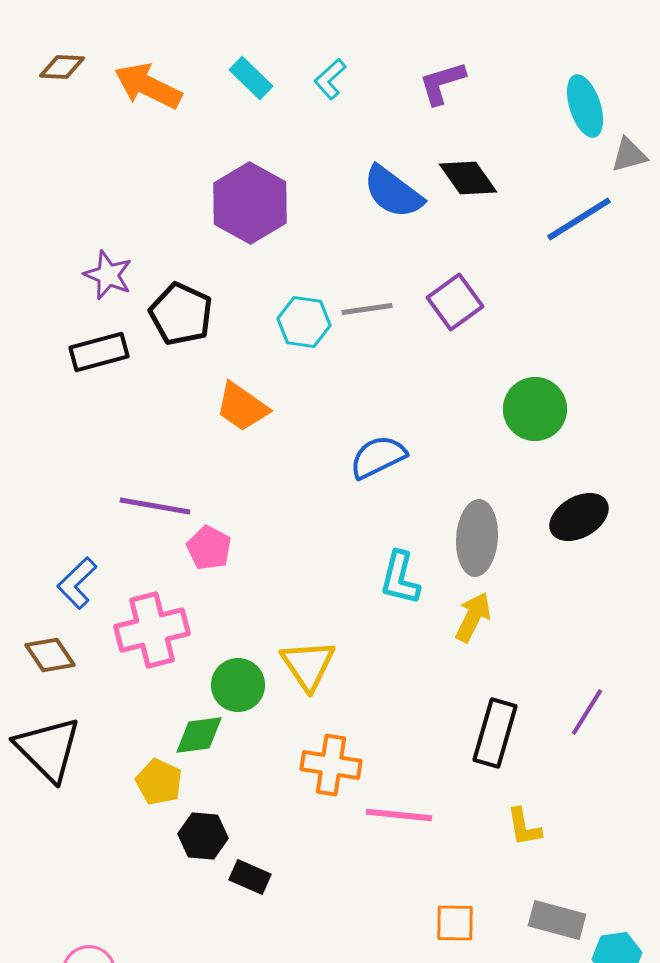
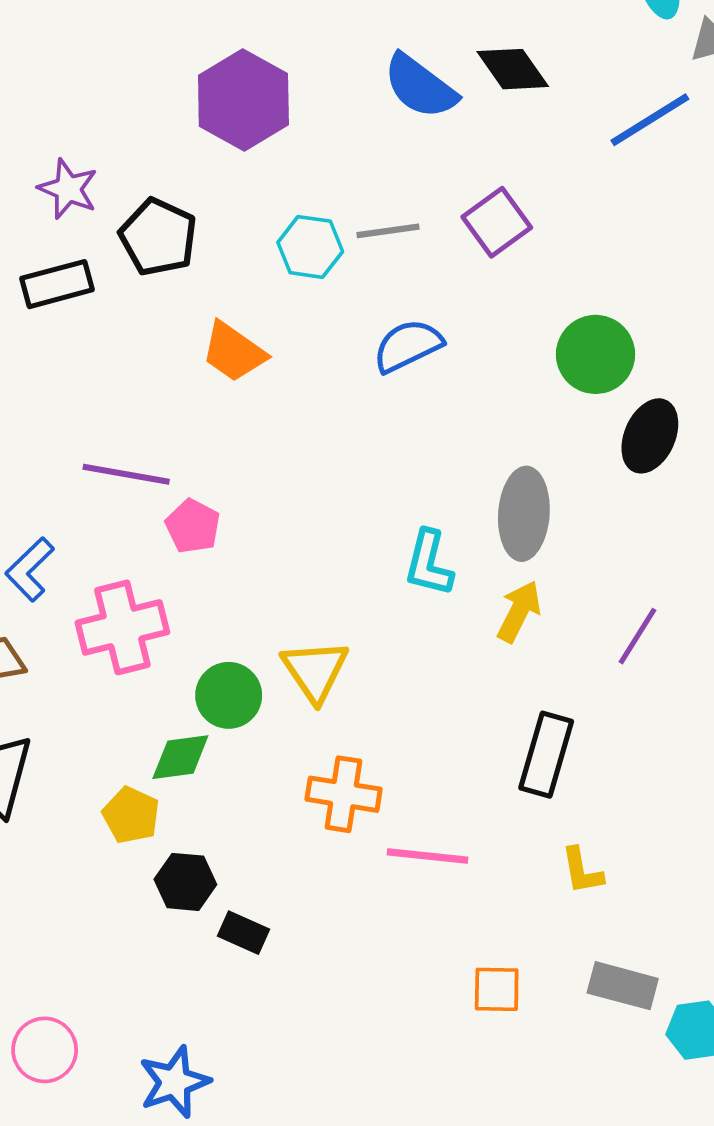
blue semicircle: (378, 457) -> (408, 346), moved
black ellipse: (579, 517) -> (650, 436), moved, turned -36
purple line: (587, 712) -> (638, 636), moved

